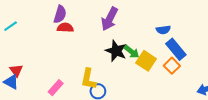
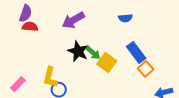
purple arrow: (110, 19) -> (73, 20), turned 30
blue semicircle: (163, 30) -> (125, 18), moved
orange square: (172, 66) -> (146, 69), moved

